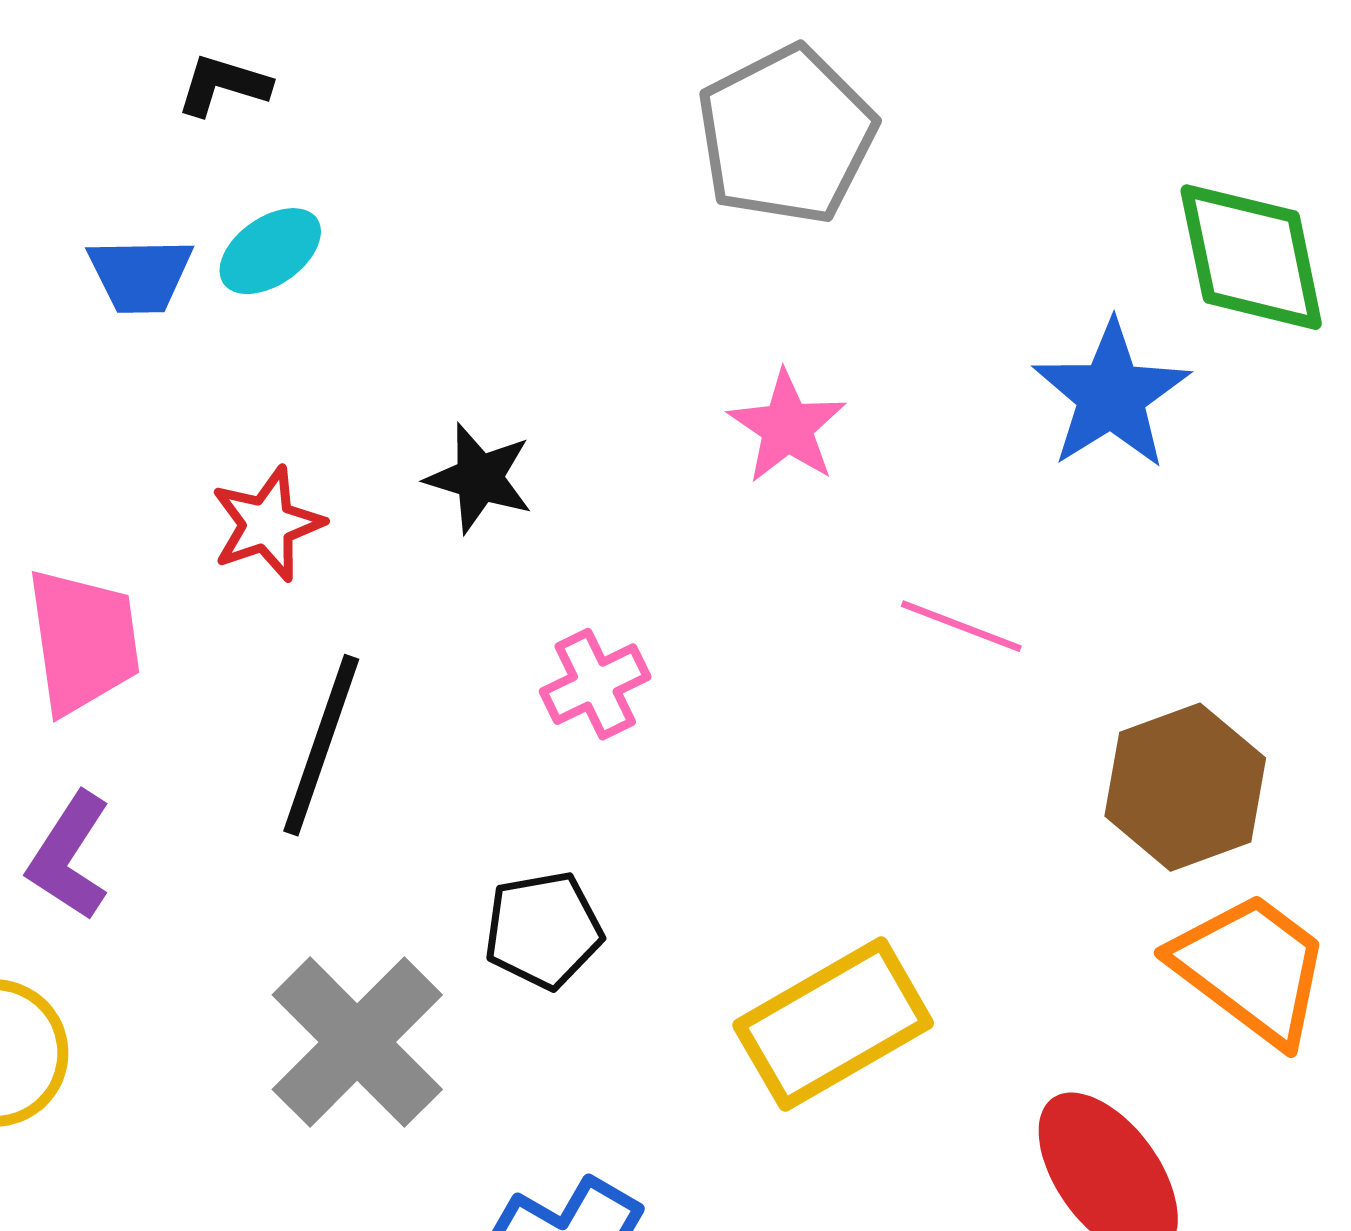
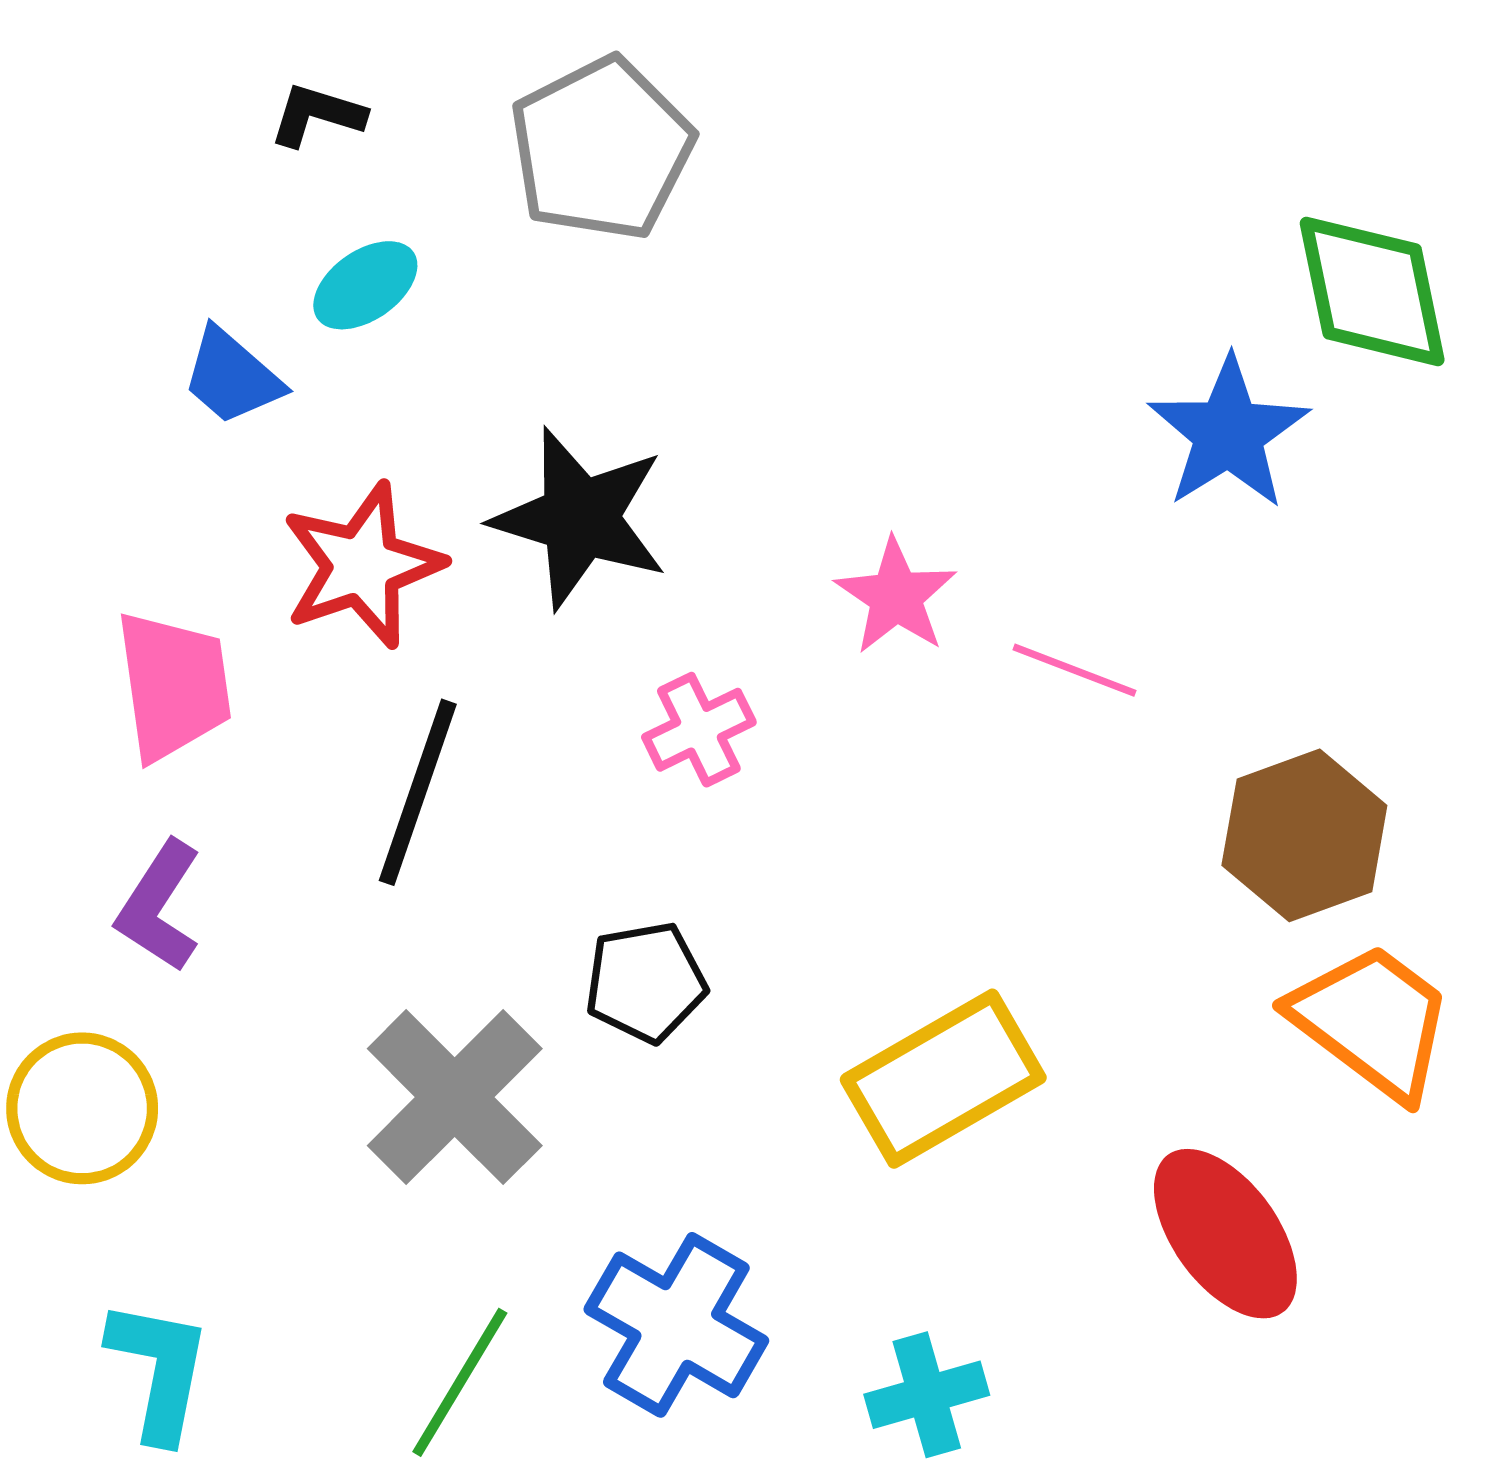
gray pentagon: (786, 135) -> (601, 149), moved
blue trapezoid: (140, 275) -> (232, 377), moved, turned 42
pink star: (787, 427) -> (896, 596), moved
black star: (479, 478) -> (580, 518), size x1.6
red star: (267, 524) -> (362, 565), size x1.4

